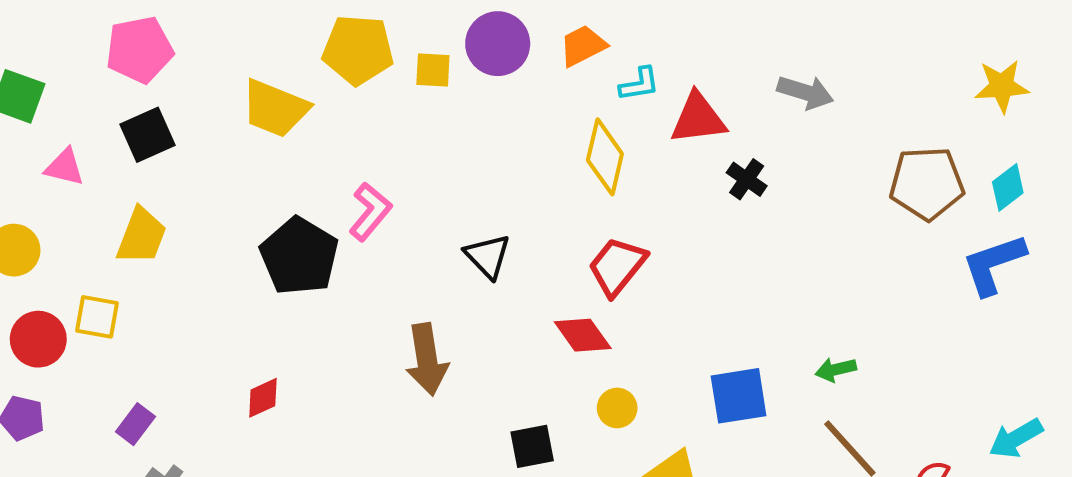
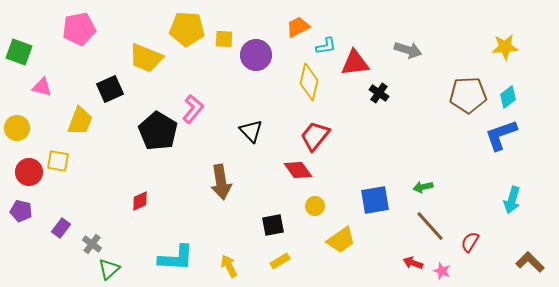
purple circle: (498, 44) -> (256, 55), moved
black square: (148, 135) -> (110, 89), moved
purple rectangle: (135, 424) -> (61, 228), moved
cyan arrow: (1016, 438) -> (512, 200), moved, turned -44

